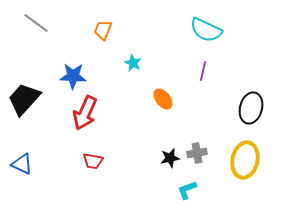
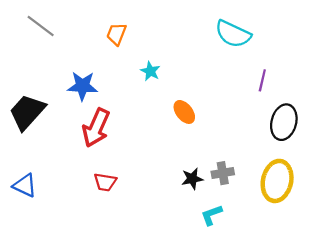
purple line: (203, 71) -> (262, 80), moved

